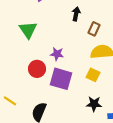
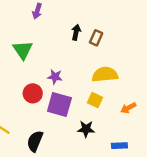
brown rectangle: (94, 29) -> (96, 38), moved
black star: (94, 104) -> (86, 129), moved

